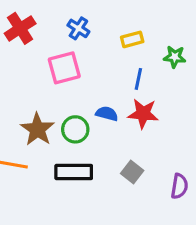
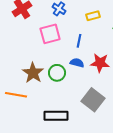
blue line: (138, 79) -> (79, 41), moved
black rectangle: (74, 172) -> (56, 116), moved
gray square: (132, 172) -> (93, 100), size x1.6

